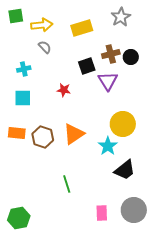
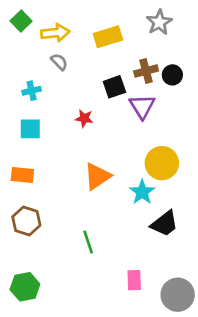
green square: (16, 16) -> (21, 21), turned -35
brown hexagon: (43, 137) -> (26, 221), moved
gray circle: (134, 210) -> (178, 295), moved

